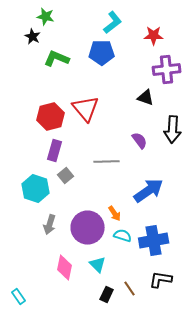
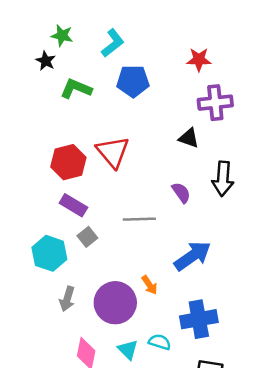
cyan L-shape: (113, 22) -> (113, 43), moved
purple rectangle: (55, 150) -> (73, 205), turned -75
cyan semicircle: (123, 236) -> (160, 342), moved

